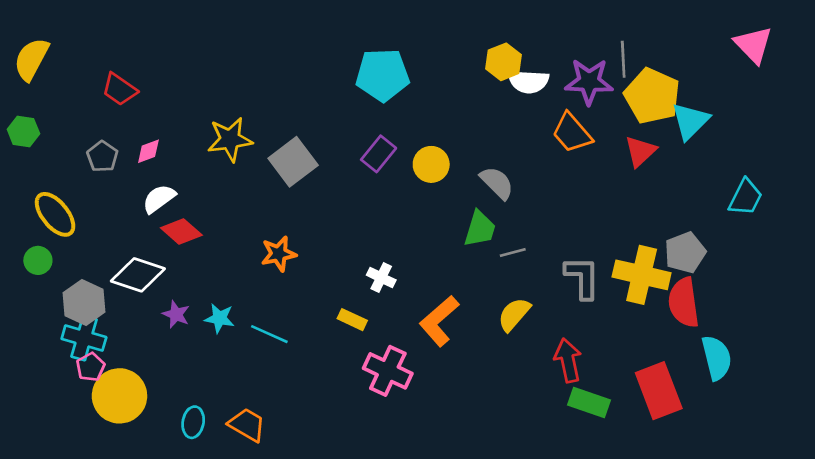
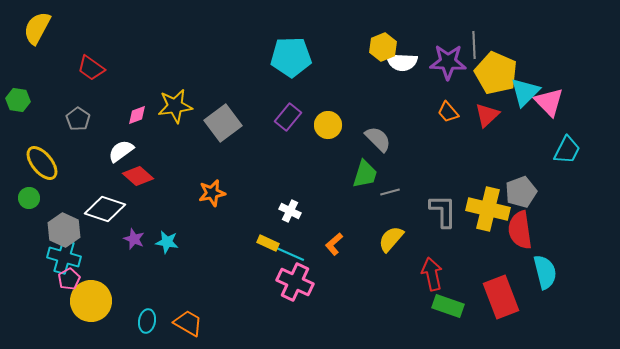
pink triangle: (753, 45) -> (549, 102), moved
yellow semicircle: (31, 59) -> (37, 28), moved
orange trapezoid: (572, 133) -> (448, 112), moved, size x0.7
pink diamond: (148, 151) -> (137, 115), moved
orange L-shape: (439, 321) -> (334, 244), size x0.6
cyan line: (269, 334) -> (290, 254), moved

